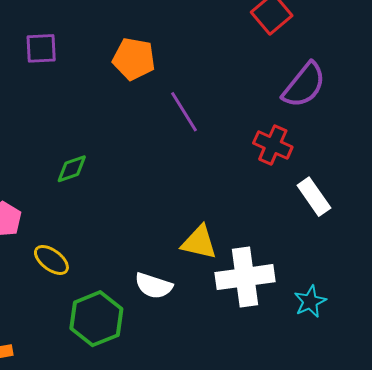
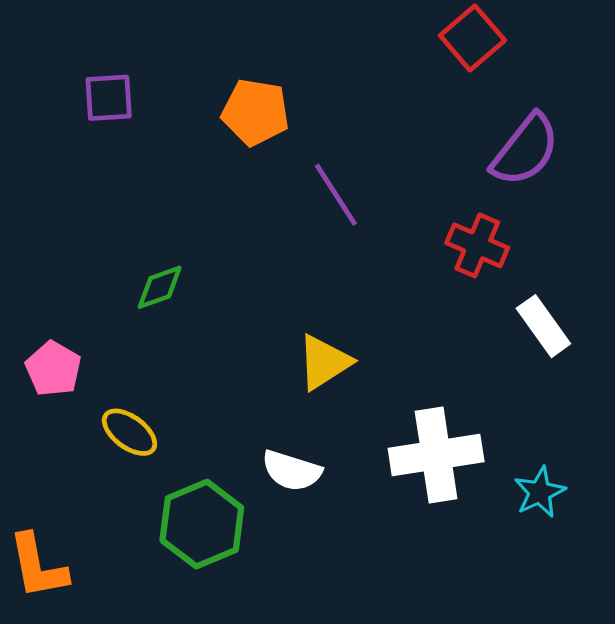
yellow triangle: (199, 242) -> (324, 362), moved, turned -45

